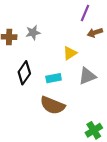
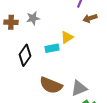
gray triangle: (87, 76) -> (79, 88), moved
cyan rectangle: (54, 78) -> (52, 48), moved

